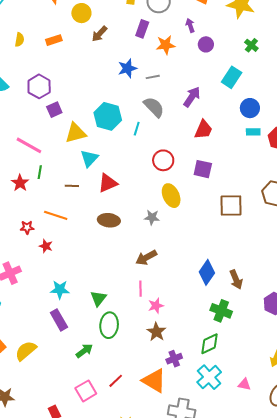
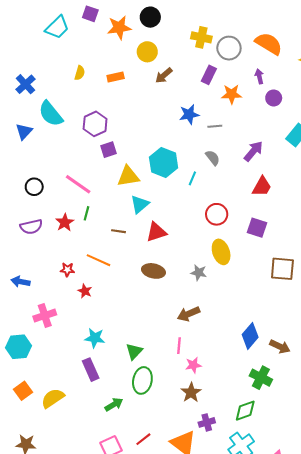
gray semicircle: (154, 107) -> (213, 158), size x0.7
brown arrow: (236, 280) -> (280, 347), turned -48

